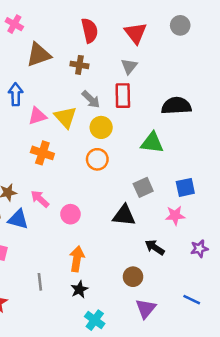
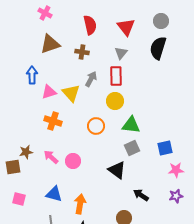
pink cross: (14, 24) -> (45, 13), moved
gray arrow: (91, 99) -> (91, 79), turned -105
black semicircle: (176, 106) -> (158, 48), moved, turned -70
yellow circle: (101, 127) -> (115, 101), moved
green triangle: (152, 143) -> (131, 125), moved
pink circle: (70, 214) -> (73, 161), moved
black triangle: (124, 215) -> (117, 170), turned 30
pink star: (175, 215) -> (176, 170), moved
blue triangle: (18, 219) -> (54, 194), moved

